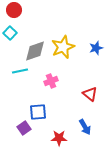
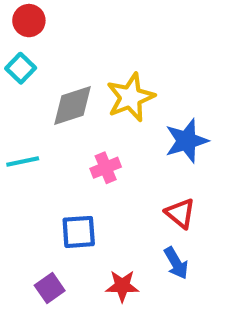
blue star: (96, 48) -> (186, 141), moved, size x1.5
cyan line: (20, 71) -> (23, 162), moved
red triangle: (90, 94) -> (180, 213), moved
purple square: (24, 128) -> (50, 288), moved

